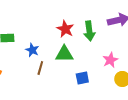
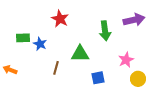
red star: (65, 29) -> (60, 19), moved
blue star: (32, 50) -> (40, 44), moved

